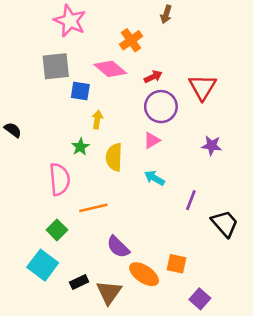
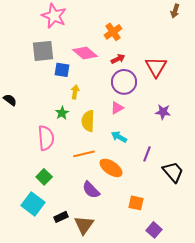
brown arrow: (166, 14) -> (175, 11), moved
orange cross: (131, 40) -> (113, 32), moved
orange line: (93, 208) -> (84, 154), moved
orange ellipse: (144, 274) -> (111, 168), moved

